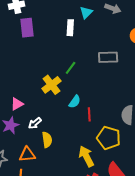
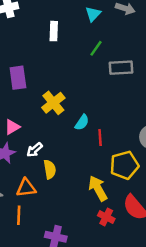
purple rectangle: (27, 28) -> (18, 78), moved
white rectangle: (70, 28) -> (54, 31), moved
green line: (71, 68) -> (96, 48), moved
yellow pentagon: (109, 138) -> (124, 165), turned -30

